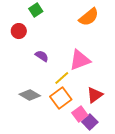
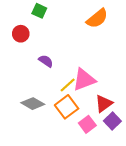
green square: (36, 10) -> (39, 11), turned -32
pink triangle: (80, 60) -> (84, 80), moved
purple square: (90, 122) -> (112, 121), moved

